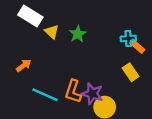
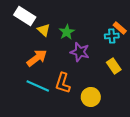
orange rectangle: (137, 46) -> (120, 28), moved
orange arrow: (24, 65) -> (37, 58), moved, size x1.5
purple star: (92, 94) -> (80, 52), moved

